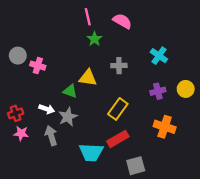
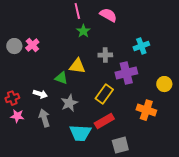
cyan cross: (159, 56) -> (141, 46), turned 35
pink cross: (38, 66) -> (32, 45), moved, turned 32
yellow circle: (186, 89) -> (164, 84), moved
purple cross: (158, 91) -> (126, 73), moved, size x1.5
gray star: (68, 117) -> (69, 103), moved

